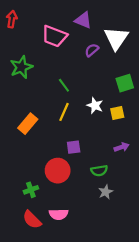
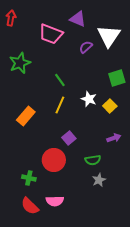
yellow square: (117, 113) -> (110, 106), turned -32
purple square: (74, 147) -> (69, 138), turned -32
green cross: (31, 190) -> (29, 178), turned 32

